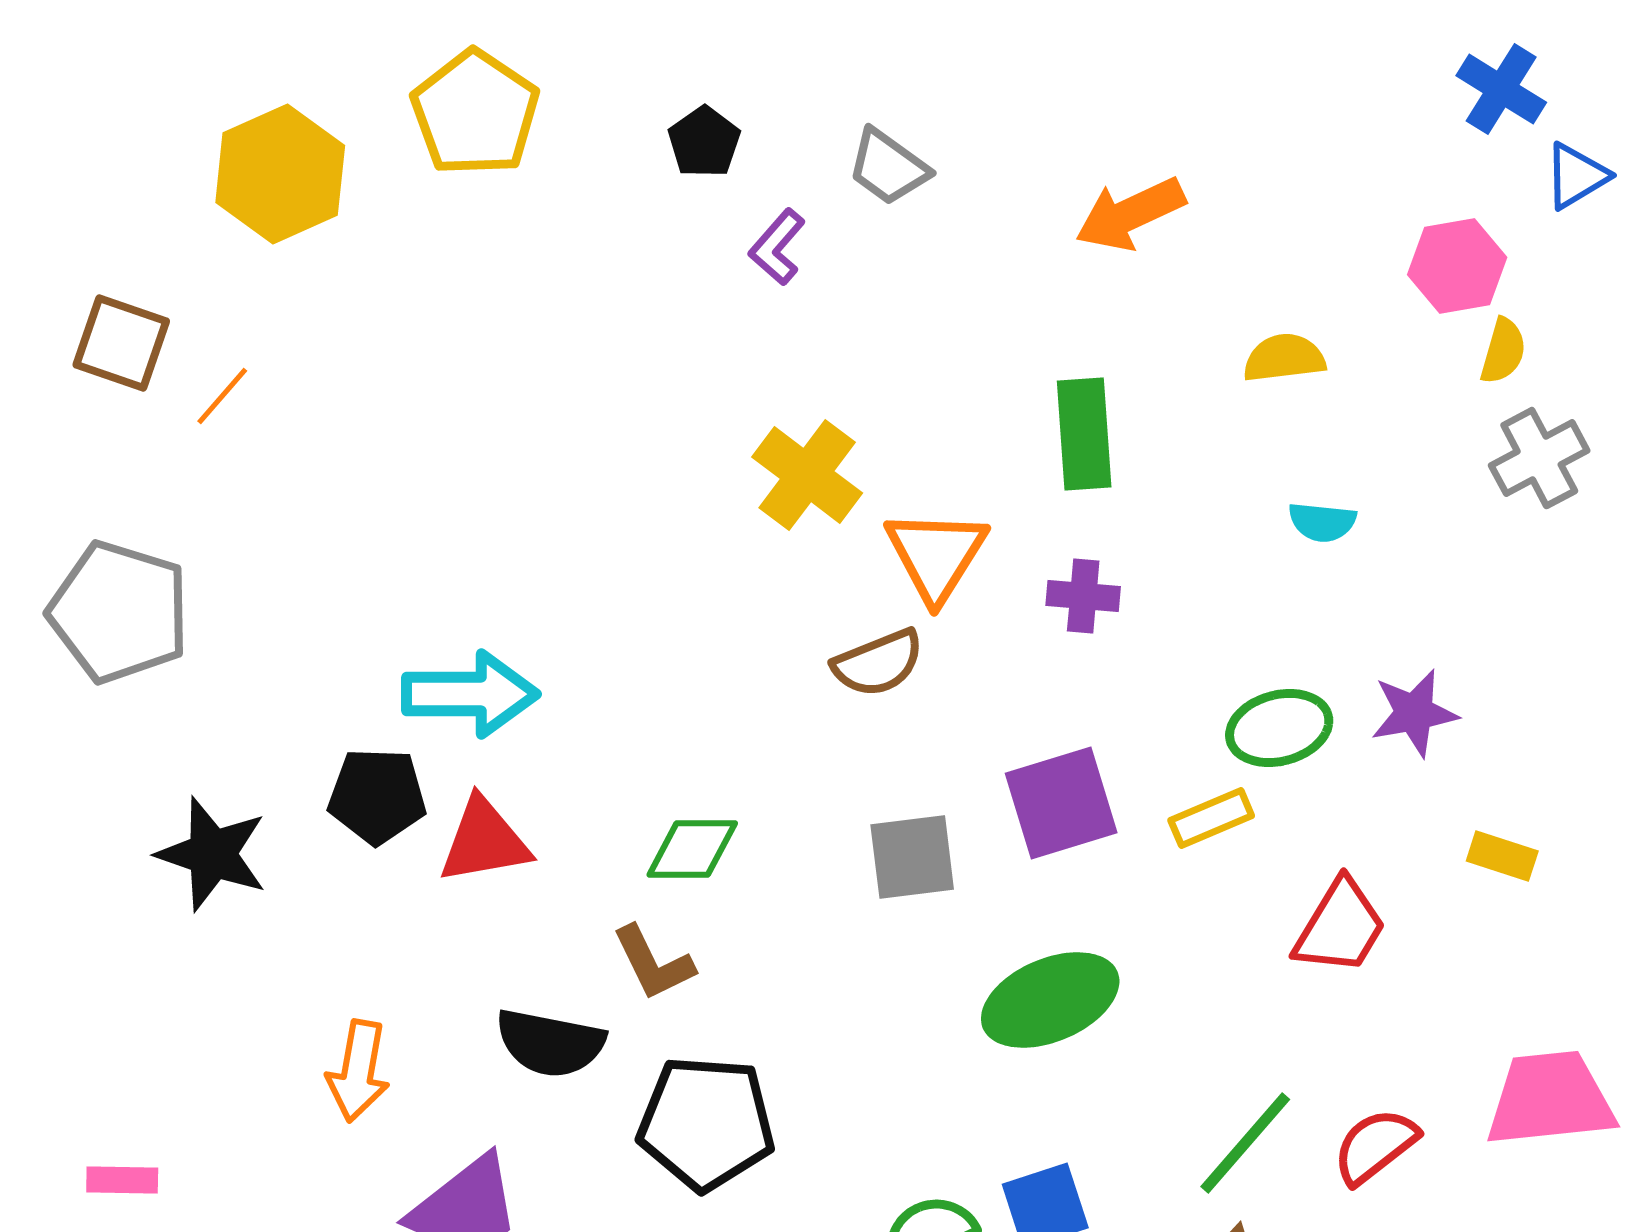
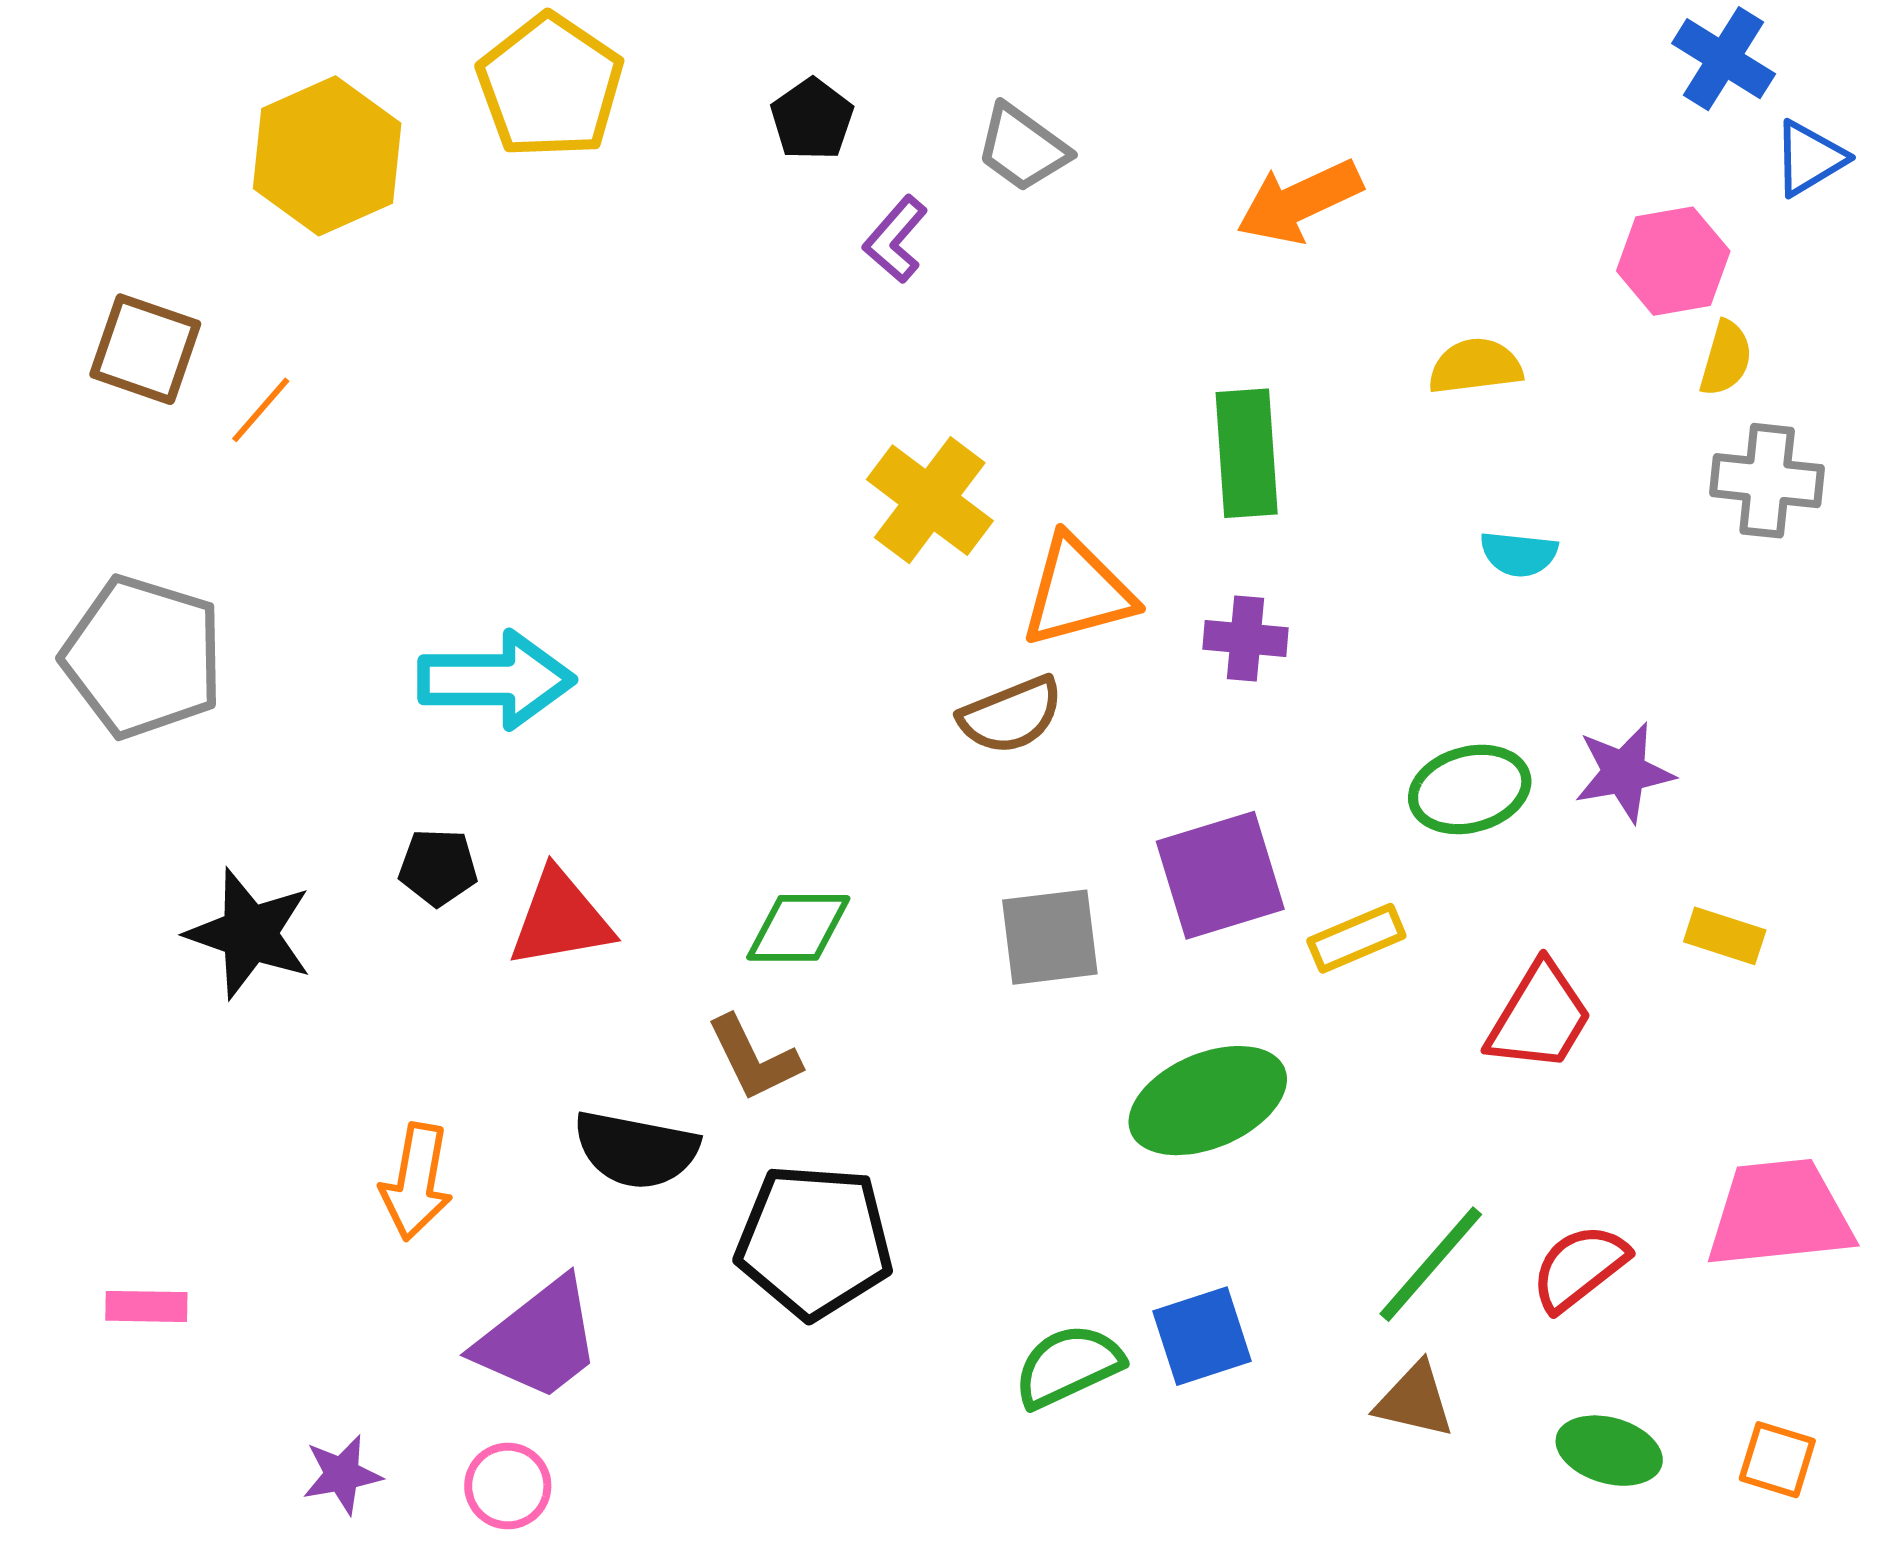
gray cross: (1539, 458) -> (1767, 481), turned 34
orange triangle: (936, 555) -> (1077, 592), turned 43
cyan arrow: (470, 694) -> (496, 680), moved
black pentagon: (377, 796) -> (438, 867), size x0.7
yellow rectangle: (1211, 818) -> (1356, 938), moved

